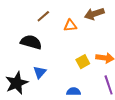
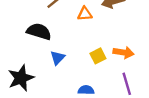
blue triangle: (40, 72) -> (57, 58), moved

